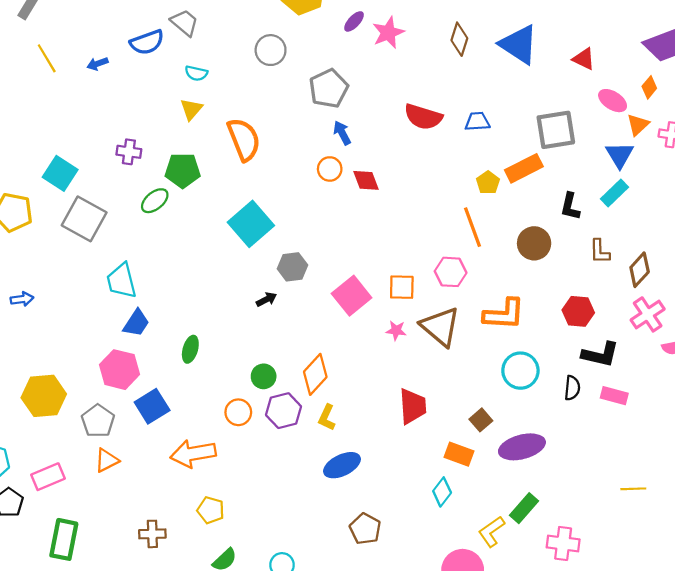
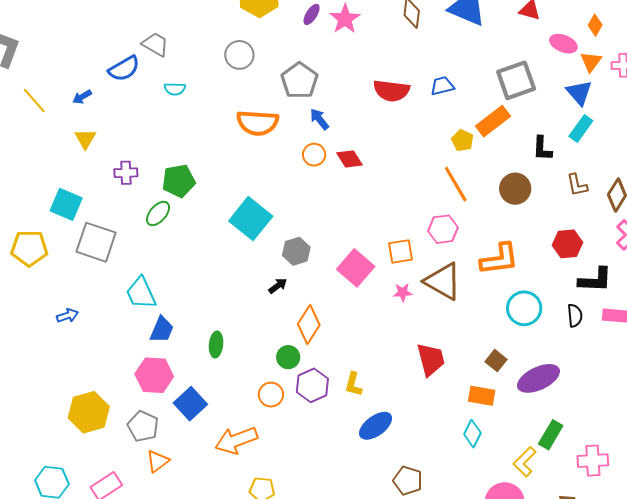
yellow triangle: (191, 109) -> (85, 139), moved
orange semicircle: (244, 139) -> (258, 123), moved, turned 126
blue arrow: (22, 299) -> (67, 316), moved
orange diamond: (315, 374) -> (309, 325), moved

